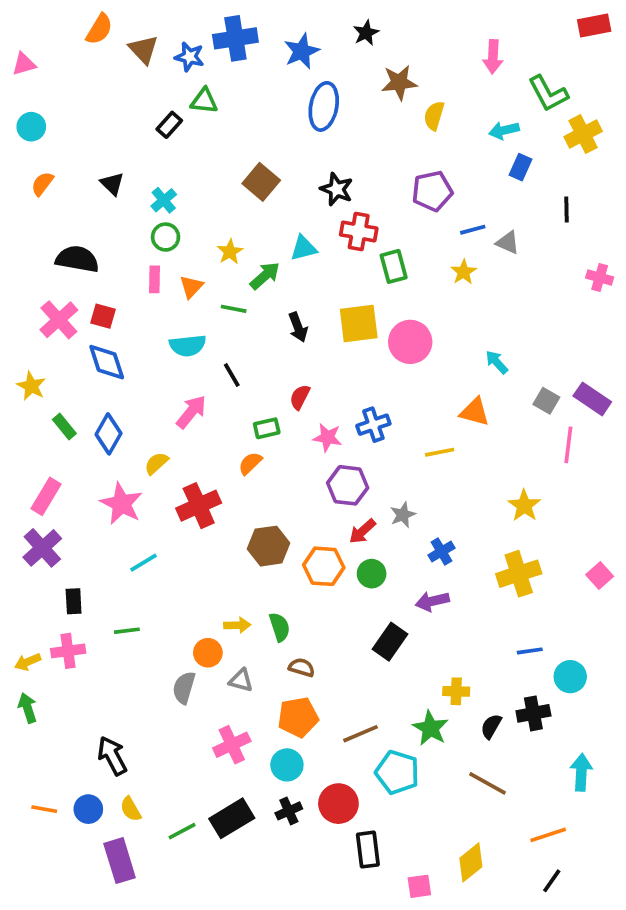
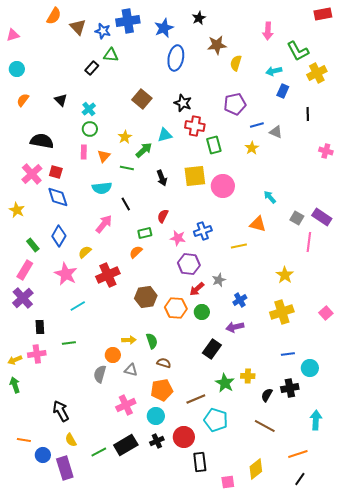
green rectangle: (64, 426) -> (33, 245), moved
green star: (430, 728) -> (225, 383), moved
blue circle: (88, 809) -> (43, 455), moved

